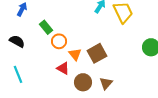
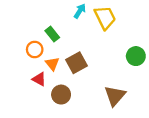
green rectangle: (46, 27) -> (52, 34), moved
brown triangle: (106, 83) -> (115, 96), moved, size x1.5

